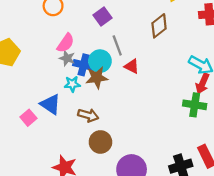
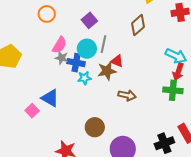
gray line: (117, 45) -> (104, 44), turned 36
cyan circle: (100, 61) -> (87, 49), moved
brown star: (97, 78) -> (107, 71), moved
cyan star: (72, 84) -> (84, 78), moved
brown arrow: (88, 115) -> (127, 95), moved

